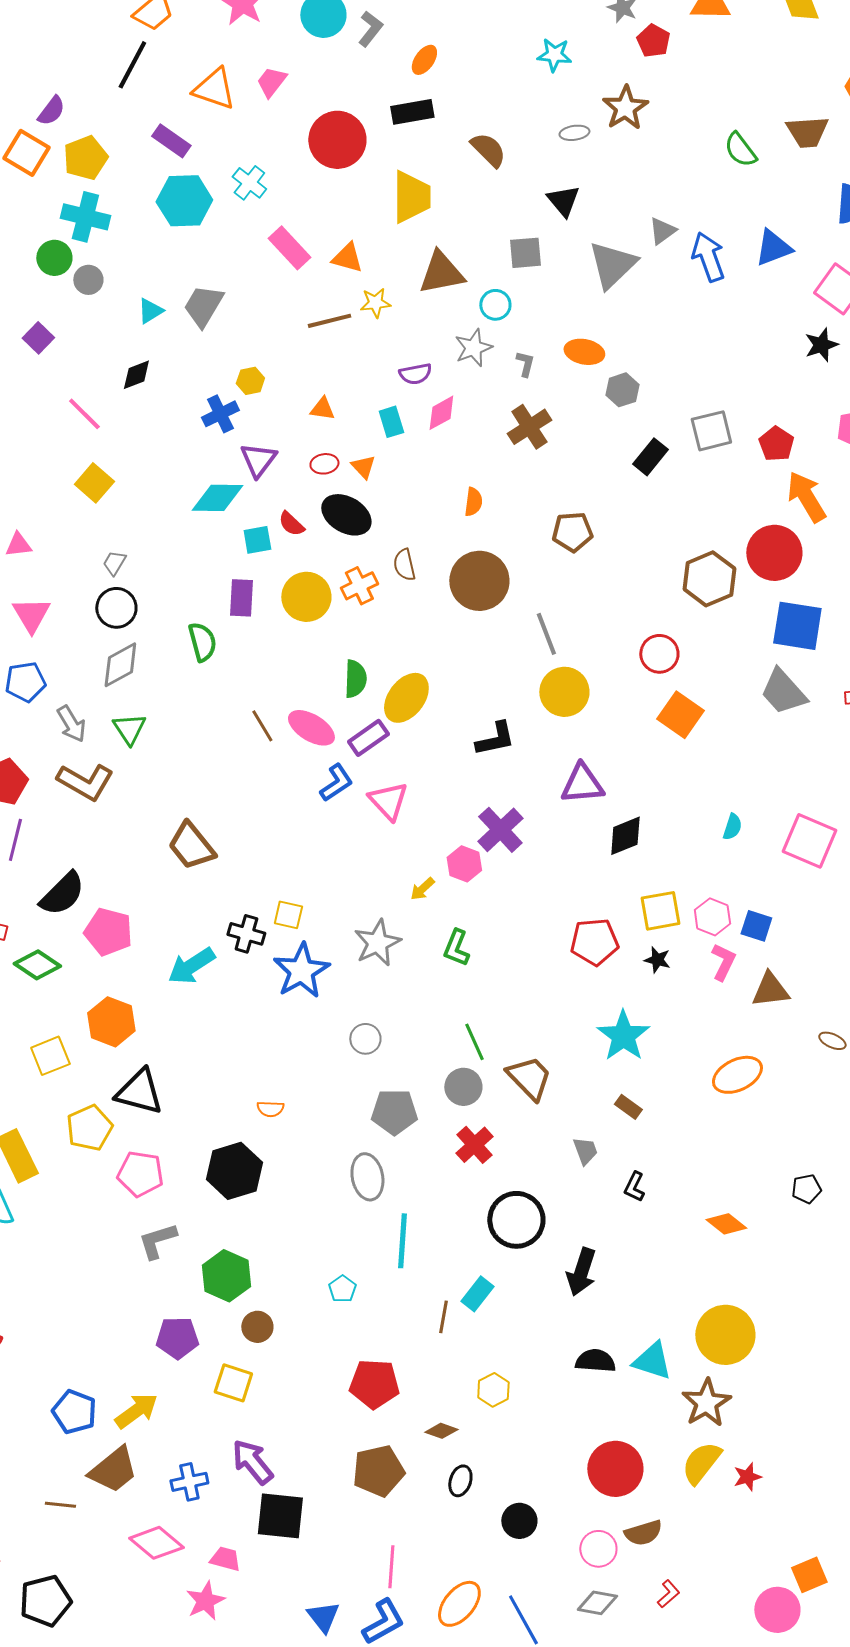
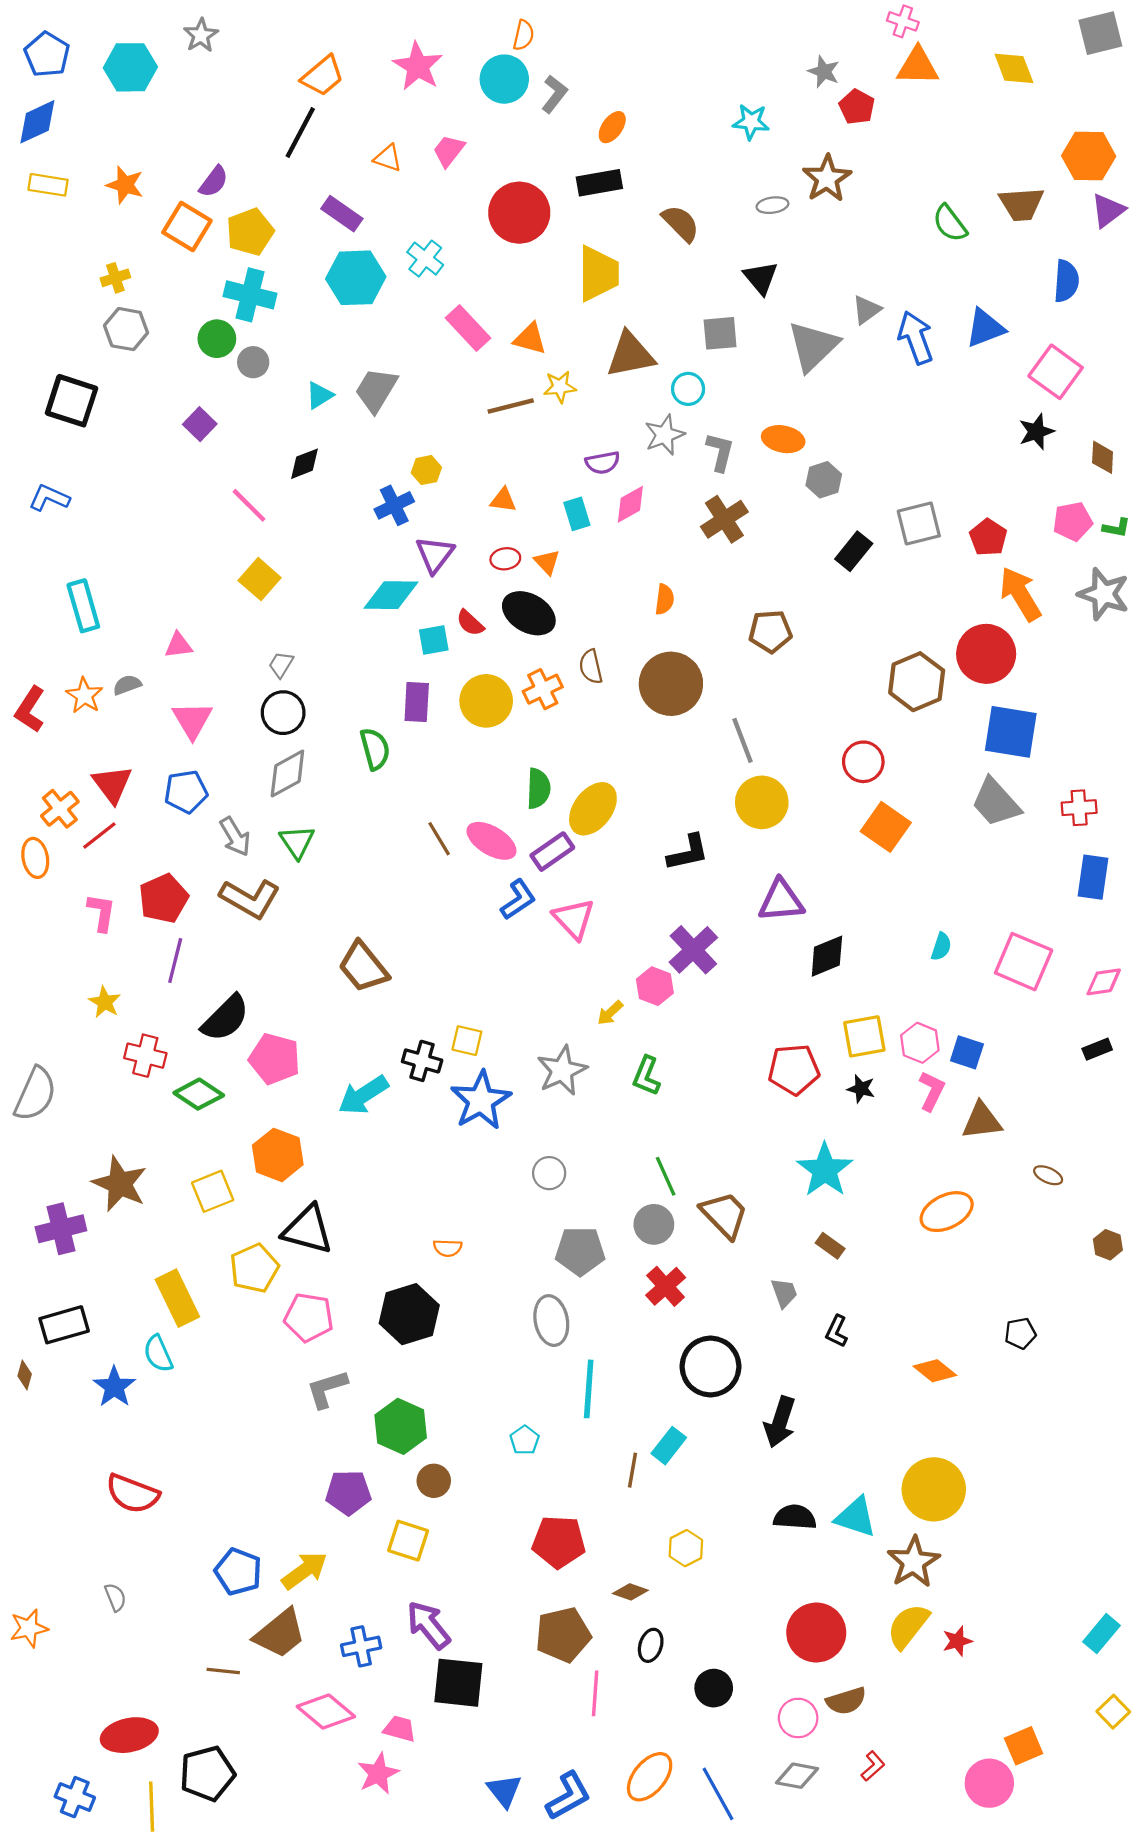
orange triangle: (214, 89) -> (388, 158), size x0.6
gray L-shape: (525, 364) -> (720, 452), size x1.4
pink line: (391, 1567) -> (595, 1693), moved

